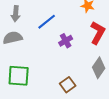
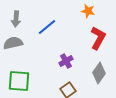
purple cross: (66, 41) -> (66, 61), moved

